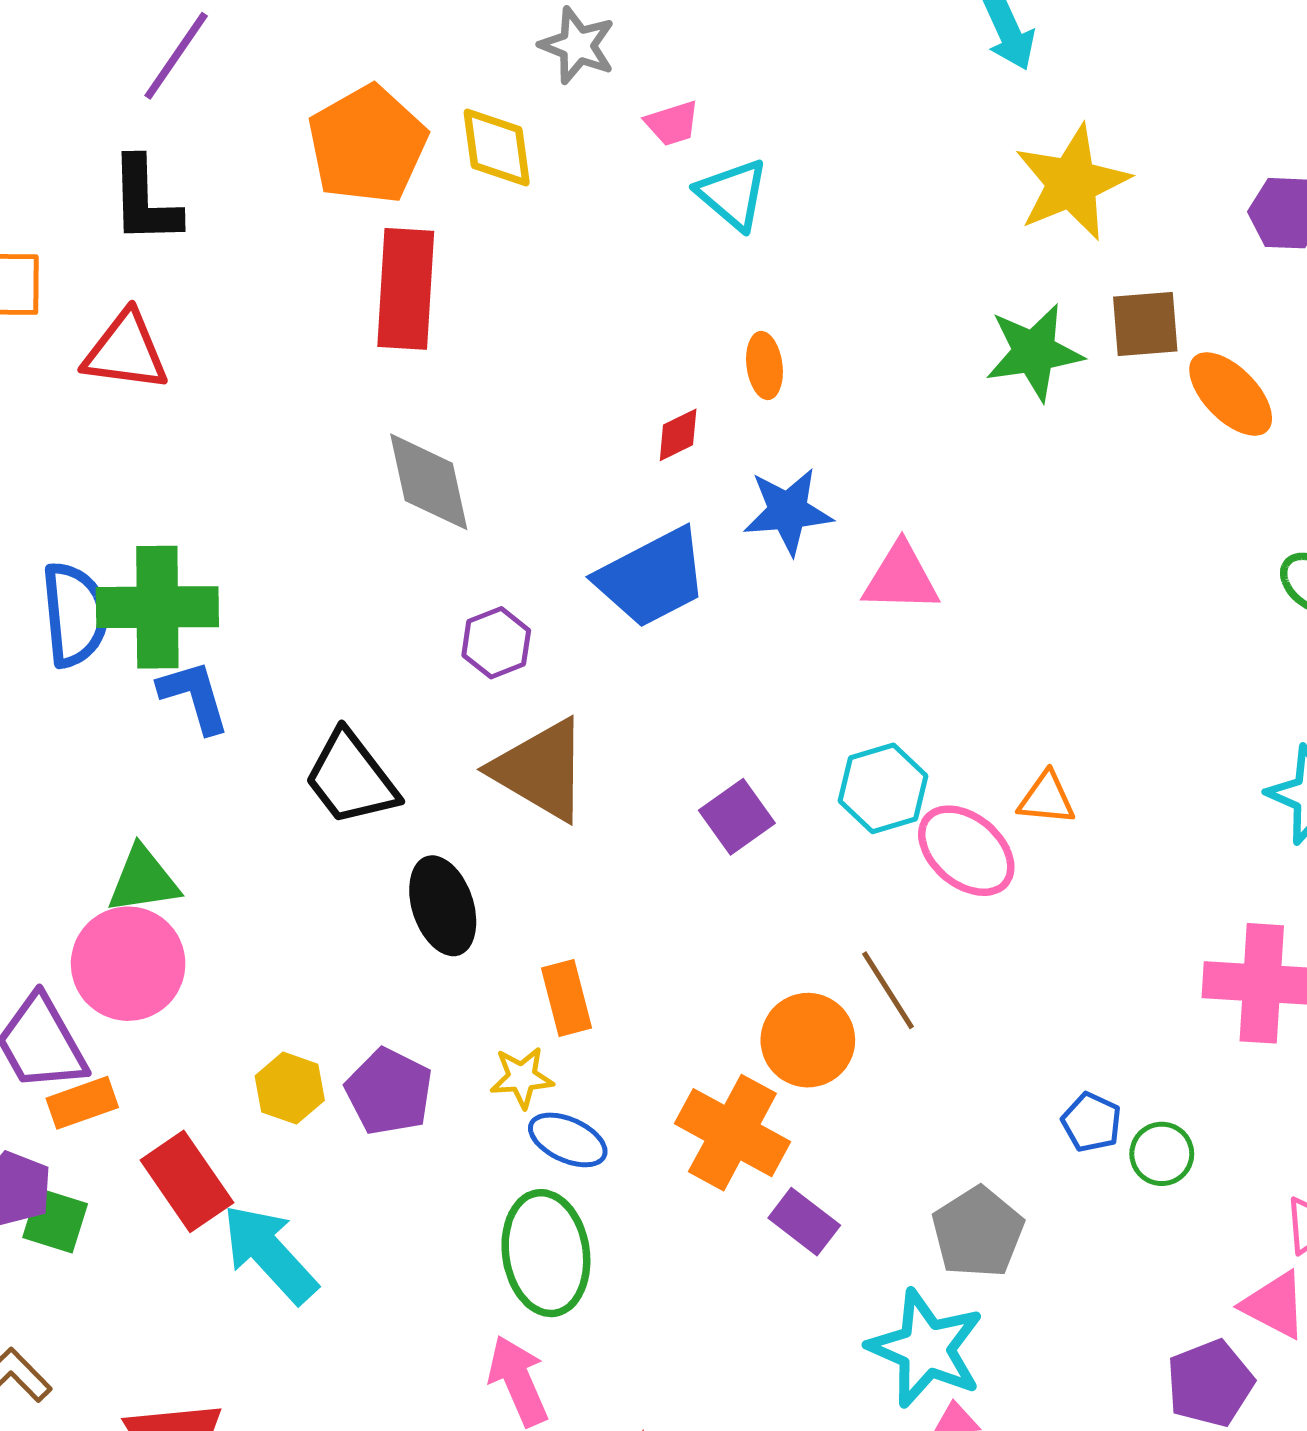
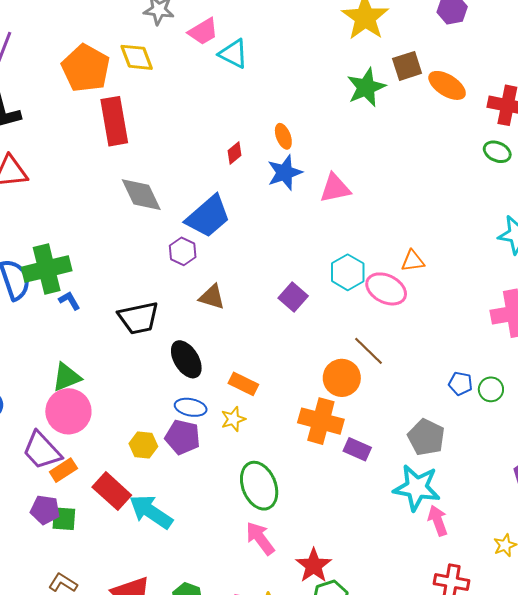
pink trapezoid: (672, 123) -> (203, 32), size x1.4
orange ellipse: (764, 365) -> (283, 136), moved
blue trapezoid: (652, 578) -> (208, 216), moved
blue L-shape: (194, 696) -> (69, 301), size x0.7
brown triangle: (541, 770) -> (212, 297), size x0.6
black trapezoid: (351, 778) -> (138, 318), turned -51
orange rectangle: (567, 998) -> (243, 384), turned -36
blue ellipse: (568, 1140) -> (191, 407), moved

